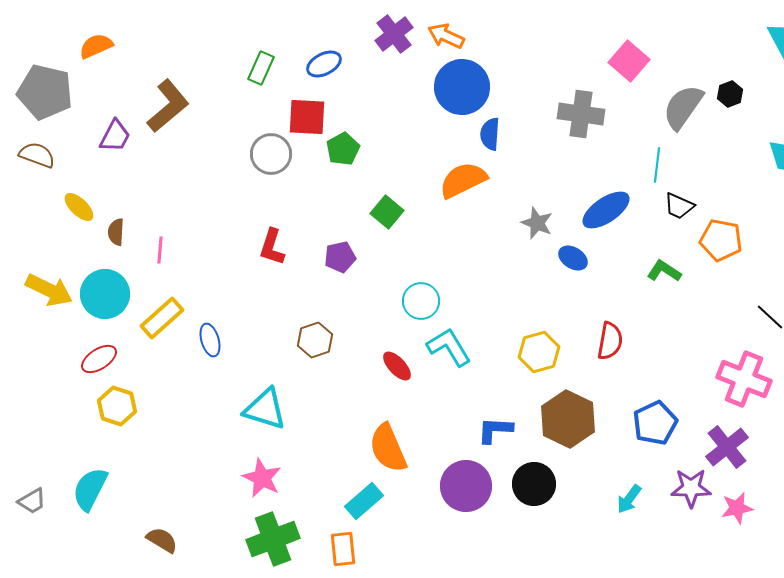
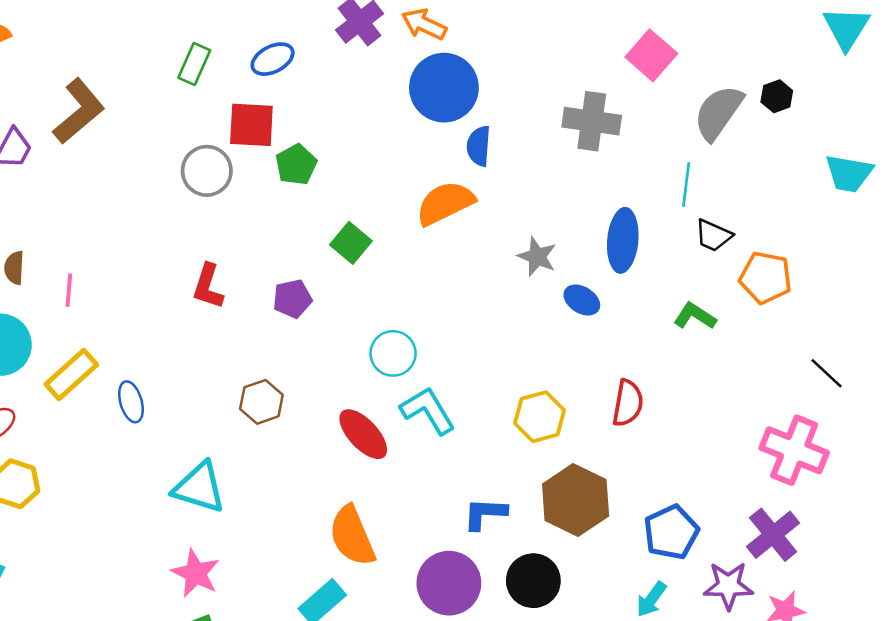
blue ellipse: (606, 210) -> (623, 240), turned -51
red ellipse: (397, 366) -> (363, 434), size x1.4
blue pentagon: (655, 423) -> (671, 532), moved

